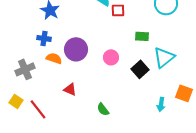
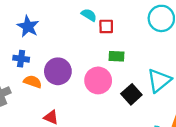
green rectangle: (142, 36) -> (117, 56), moved
pink circle: (111, 57) -> (98, 80), size x1.5

